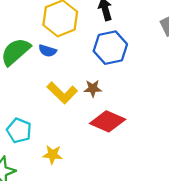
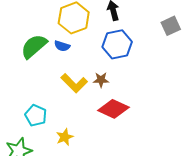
yellow star: (53, 155) -> (65, 137), turned -30

